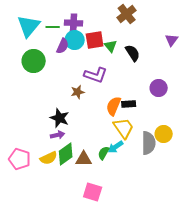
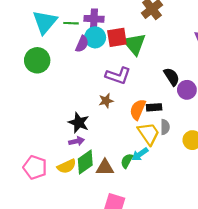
green triangle: (111, 46) -> (134, 44), size x1.6
black semicircle: (133, 53) -> (172, 77), moved
green circle: (34, 61) -> (37, 60), moved
brown star: (78, 92) -> (106, 101), moved
gray semicircle: (149, 143) -> (165, 127), moved, size x0.6

